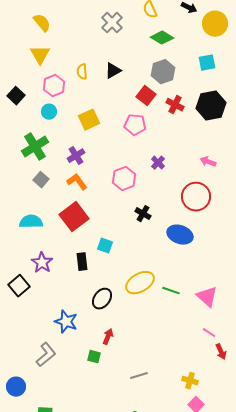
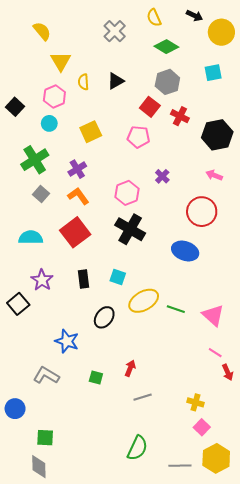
yellow triangle: (40, 55) -> (61, 61), moved
black hexagon: (211, 106) -> (217, 135), moved
black cross: (143, 214) -> (130, 229), moved, size x1.8
cyan square: (105, 246) -> (118, 277), moved
red arrow: (108, 337) -> (130, 368), moved
gray L-shape: (46, 355) -> (46, 375), turned -110

